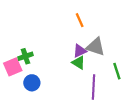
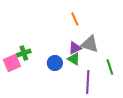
blue circle: (32, 83) -> (55, 63), moved

